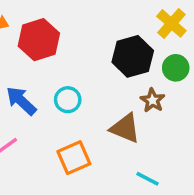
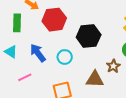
black hexagon: (133, 56) -> (89, 36), moved
brown triangle: (125, 128) -> (95, 79), turned -30

